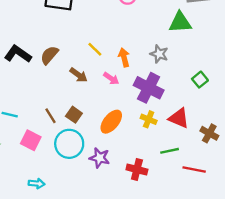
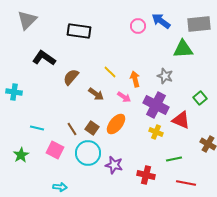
black L-shape: (18, 54) -> (44, 58), moved
red triangle: (179, 118) -> (181, 120), moved
orange ellipse: (111, 122) -> (116, 124), moved
red line: (194, 170) -> (186, 183), moved

